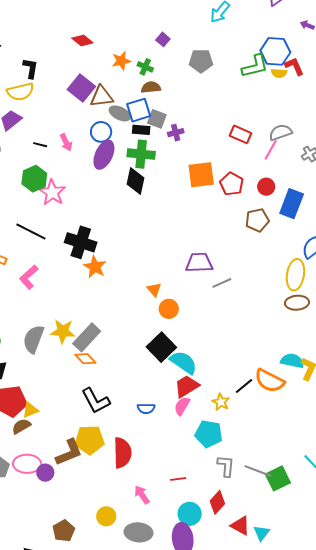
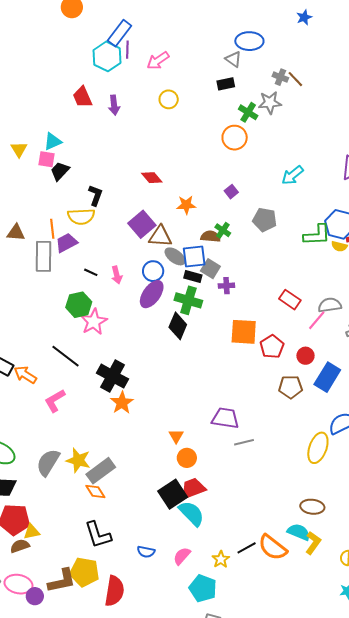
green cross: (145, 67) -> (223, 230), moved
brown ellipse: (297, 303) -> (312, 507), moved
red trapezoid: (187, 386) -> (193, 488), moved

